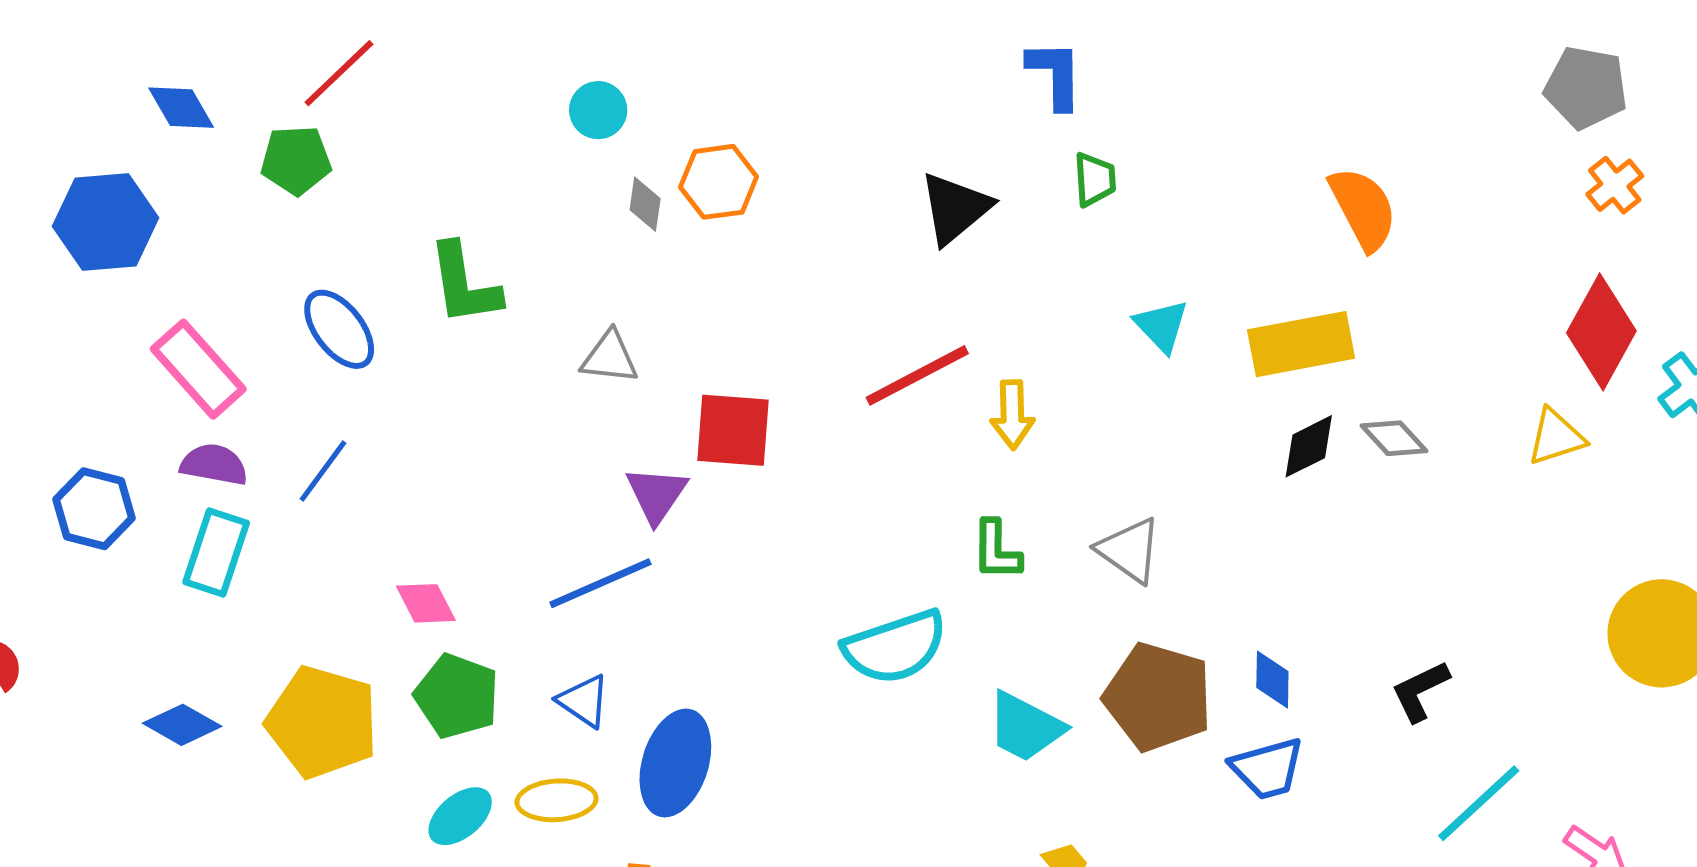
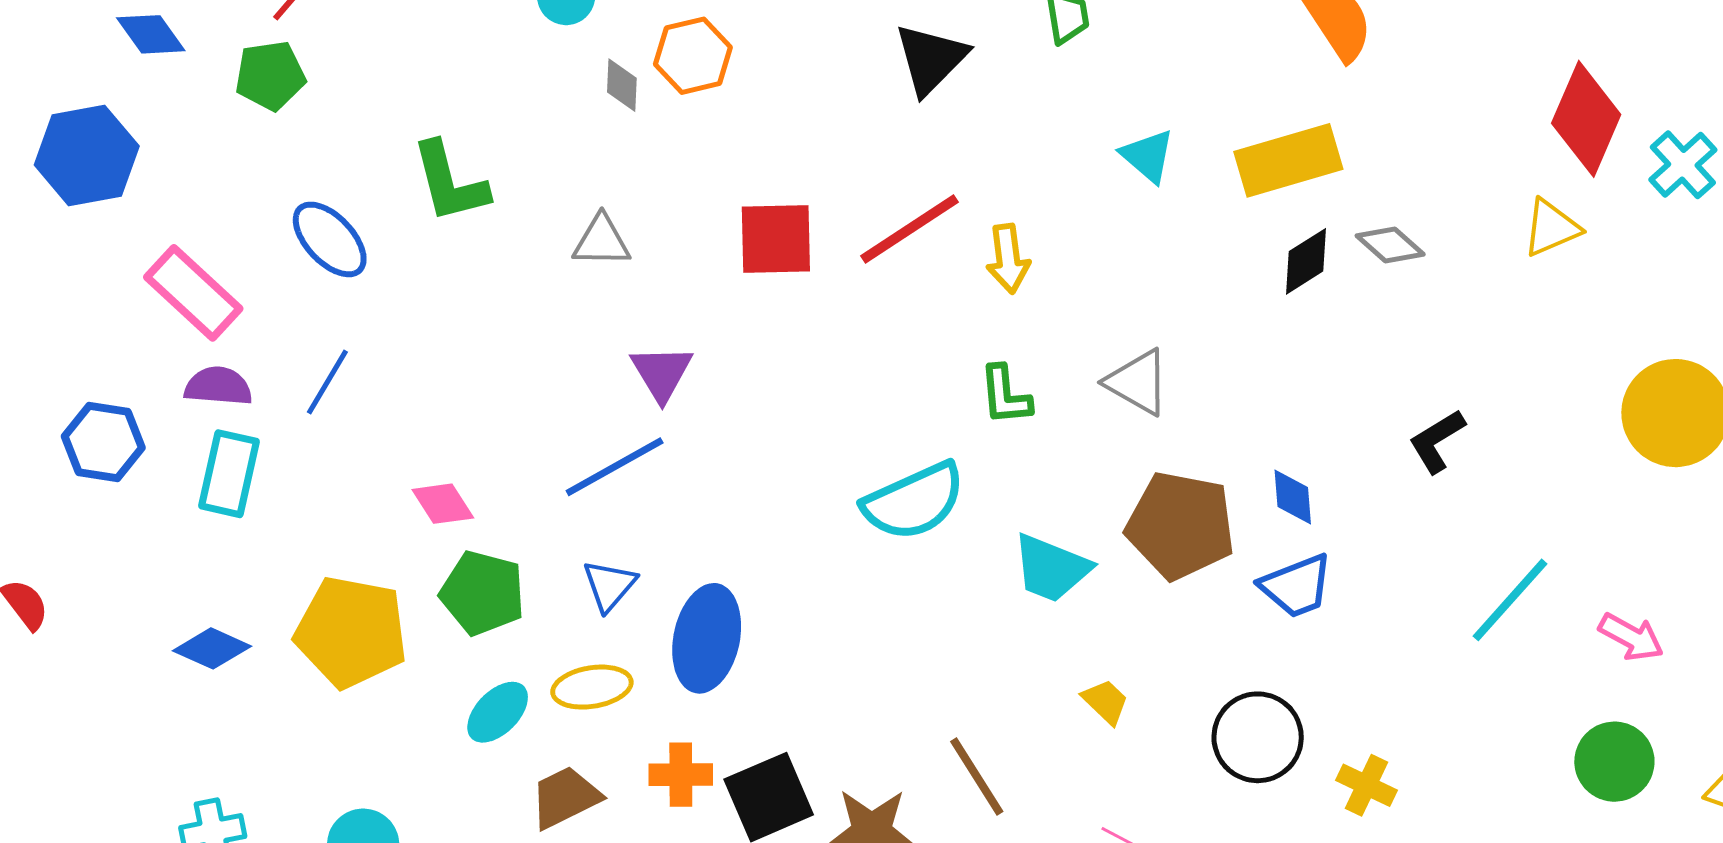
red square: (733, 430) -> (776, 239), moved
black L-shape: (1420, 691) -> (1437, 441), moved
blue triangle: (584, 701) -> (609, 585), turned 42

